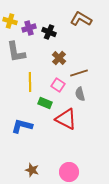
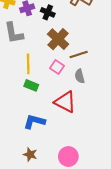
brown cross: (59, 58) -> (58, 39), size x1.5
green rectangle: (45, 103) -> (31, 85), moved
blue L-shape: (22, 126) -> (34, 122), moved

